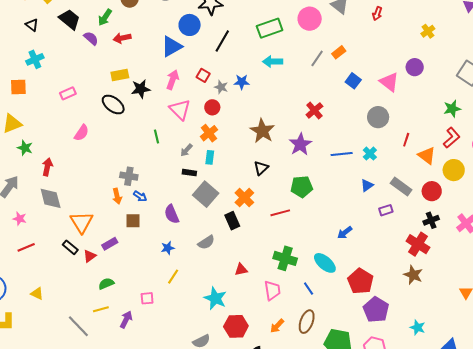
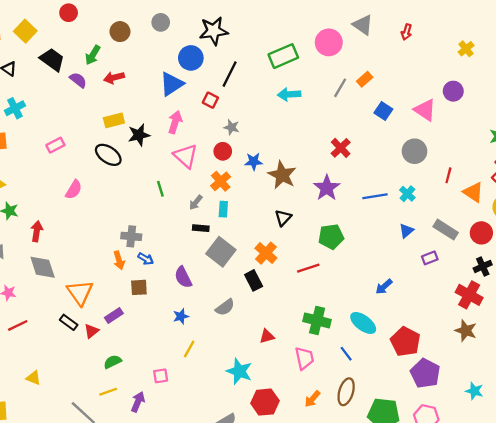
red square: (203, 75) -> (210, 100), moved
blue star: (242, 82) -> (254, 161), moved

